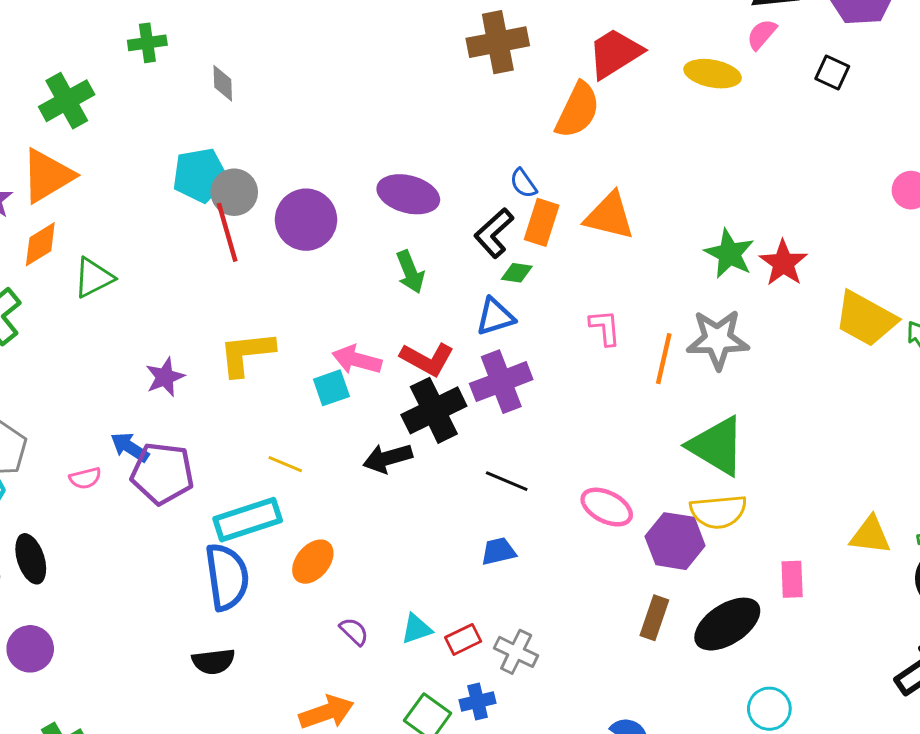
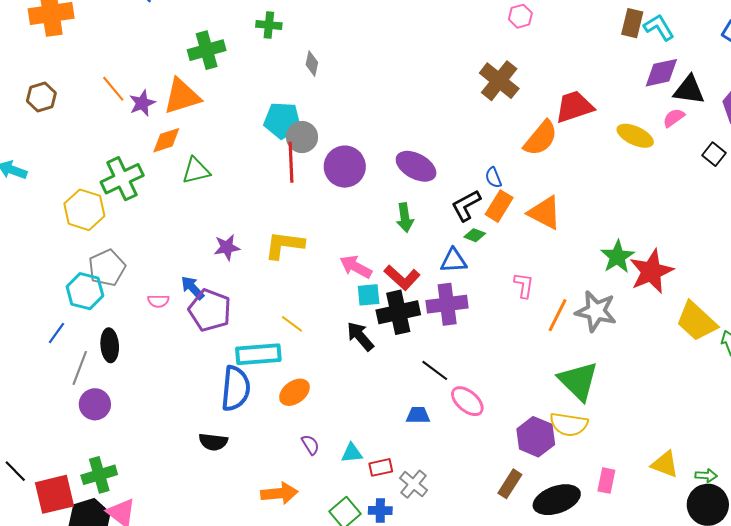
brown cross: (498, 42) -> (499, 81), turned 36
red star: (783, 263) -> (651, 271), size x1.4
cyan square: (331, 388) -> (369, 295), moved
black arrow: (388, 458) -> (360, 336), turned 52
pink ellipse: (607, 507) -> (467, 401), moved

